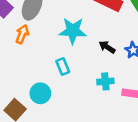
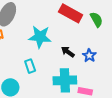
cyan cross: (105, 81) -> (65, 80), size x1.6

